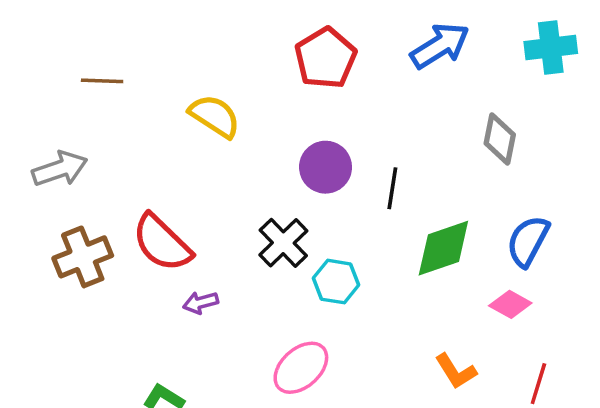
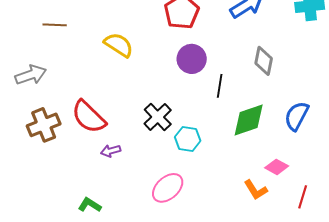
gray diamond: (500, 139) -> (264, 61), moved
purple circle: (326, 167) -> (192, 59), moved
pink diamond: (510, 304) -> (277, 167), moved

